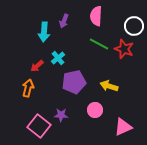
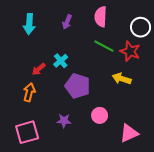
cyan arrow: (44, 32) -> (29, 24), moved
purple pentagon: (74, 82) -> (78, 86), turned 30
yellow arrow: (109, 86) -> (122, 79), moved
pink square: (39, 126) -> (27, 132), moved, turned 35

